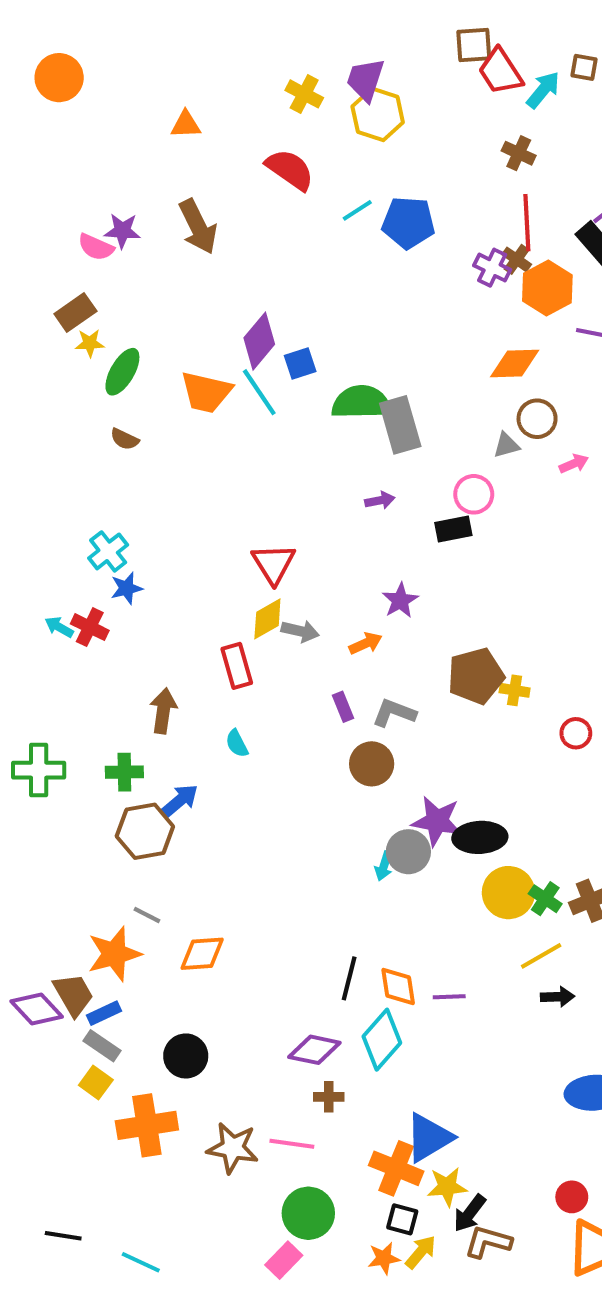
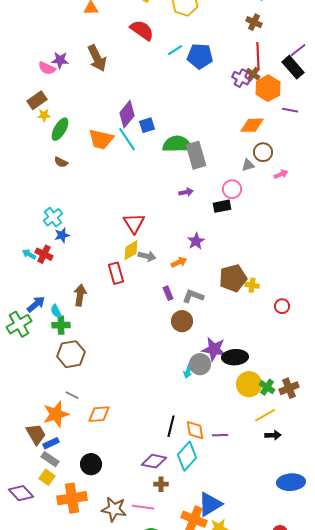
cyan semicircle: (237, 743) -> (56, 311), moved
green cross: (39, 770) -> (19, 324), turned -30
blue arrow: (180, 801) -> (36, 304), moved
purple diamond: (37, 1009) -> (21, 493), moved

